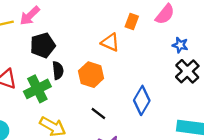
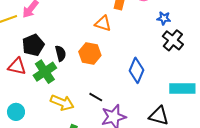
black pentagon: (43, 45) -> (33, 45), moved
black line: (98, 114) -> (96, 97), moved

